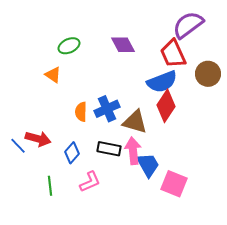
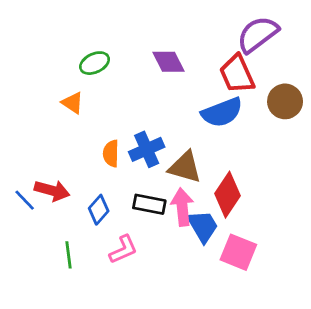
red diamond: (166, 106) -> (227, 195), moved

